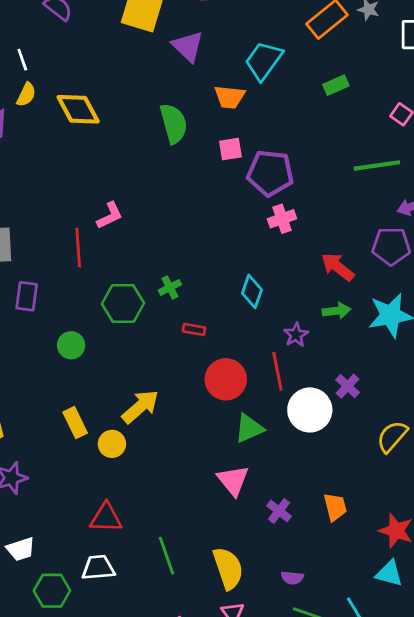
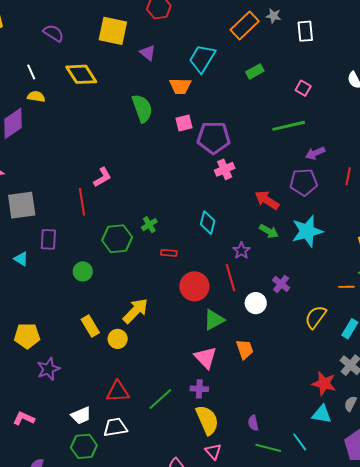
purple triangle: (188, 46) -> (148, 53), size x0.7
yellow semicircle: (26, 95) -> (36, 97), turned -102
yellow diamond: (78, 109) -> (81, 74), moved
green arrow: (337, 311) -> (269, 231), turned 42
white circle: (310, 410) -> (256, 303), size x0.7
orange trapezoid: (335, 507) -> (245, 349), moved
purple cross: (279, 511) -> (199, 389), moved, turned -30
white trapezoid: (21, 549) -> (81, 415), moved
green line: (167, 556) -> (160, 399), moved, turned 72
purple semicircle: (292, 578) -> (253, 423), turned 77

